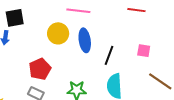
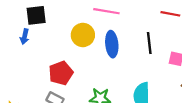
black line: (109, 55) -> (149, 43), moved, turned -30

